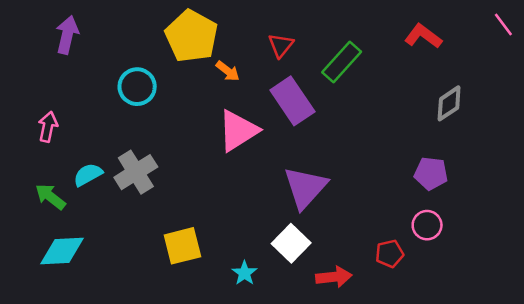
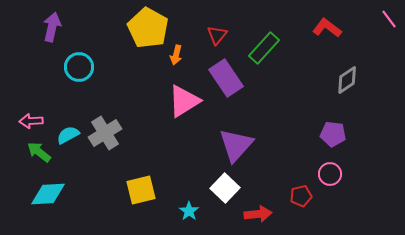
orange arrow: (228, 71) -> (176, 55), turned 66
cyan circle: (137, 87) -> (79, 67), moved
pink arrow: (48, 127) -> (31, 121), moved, turned -105

